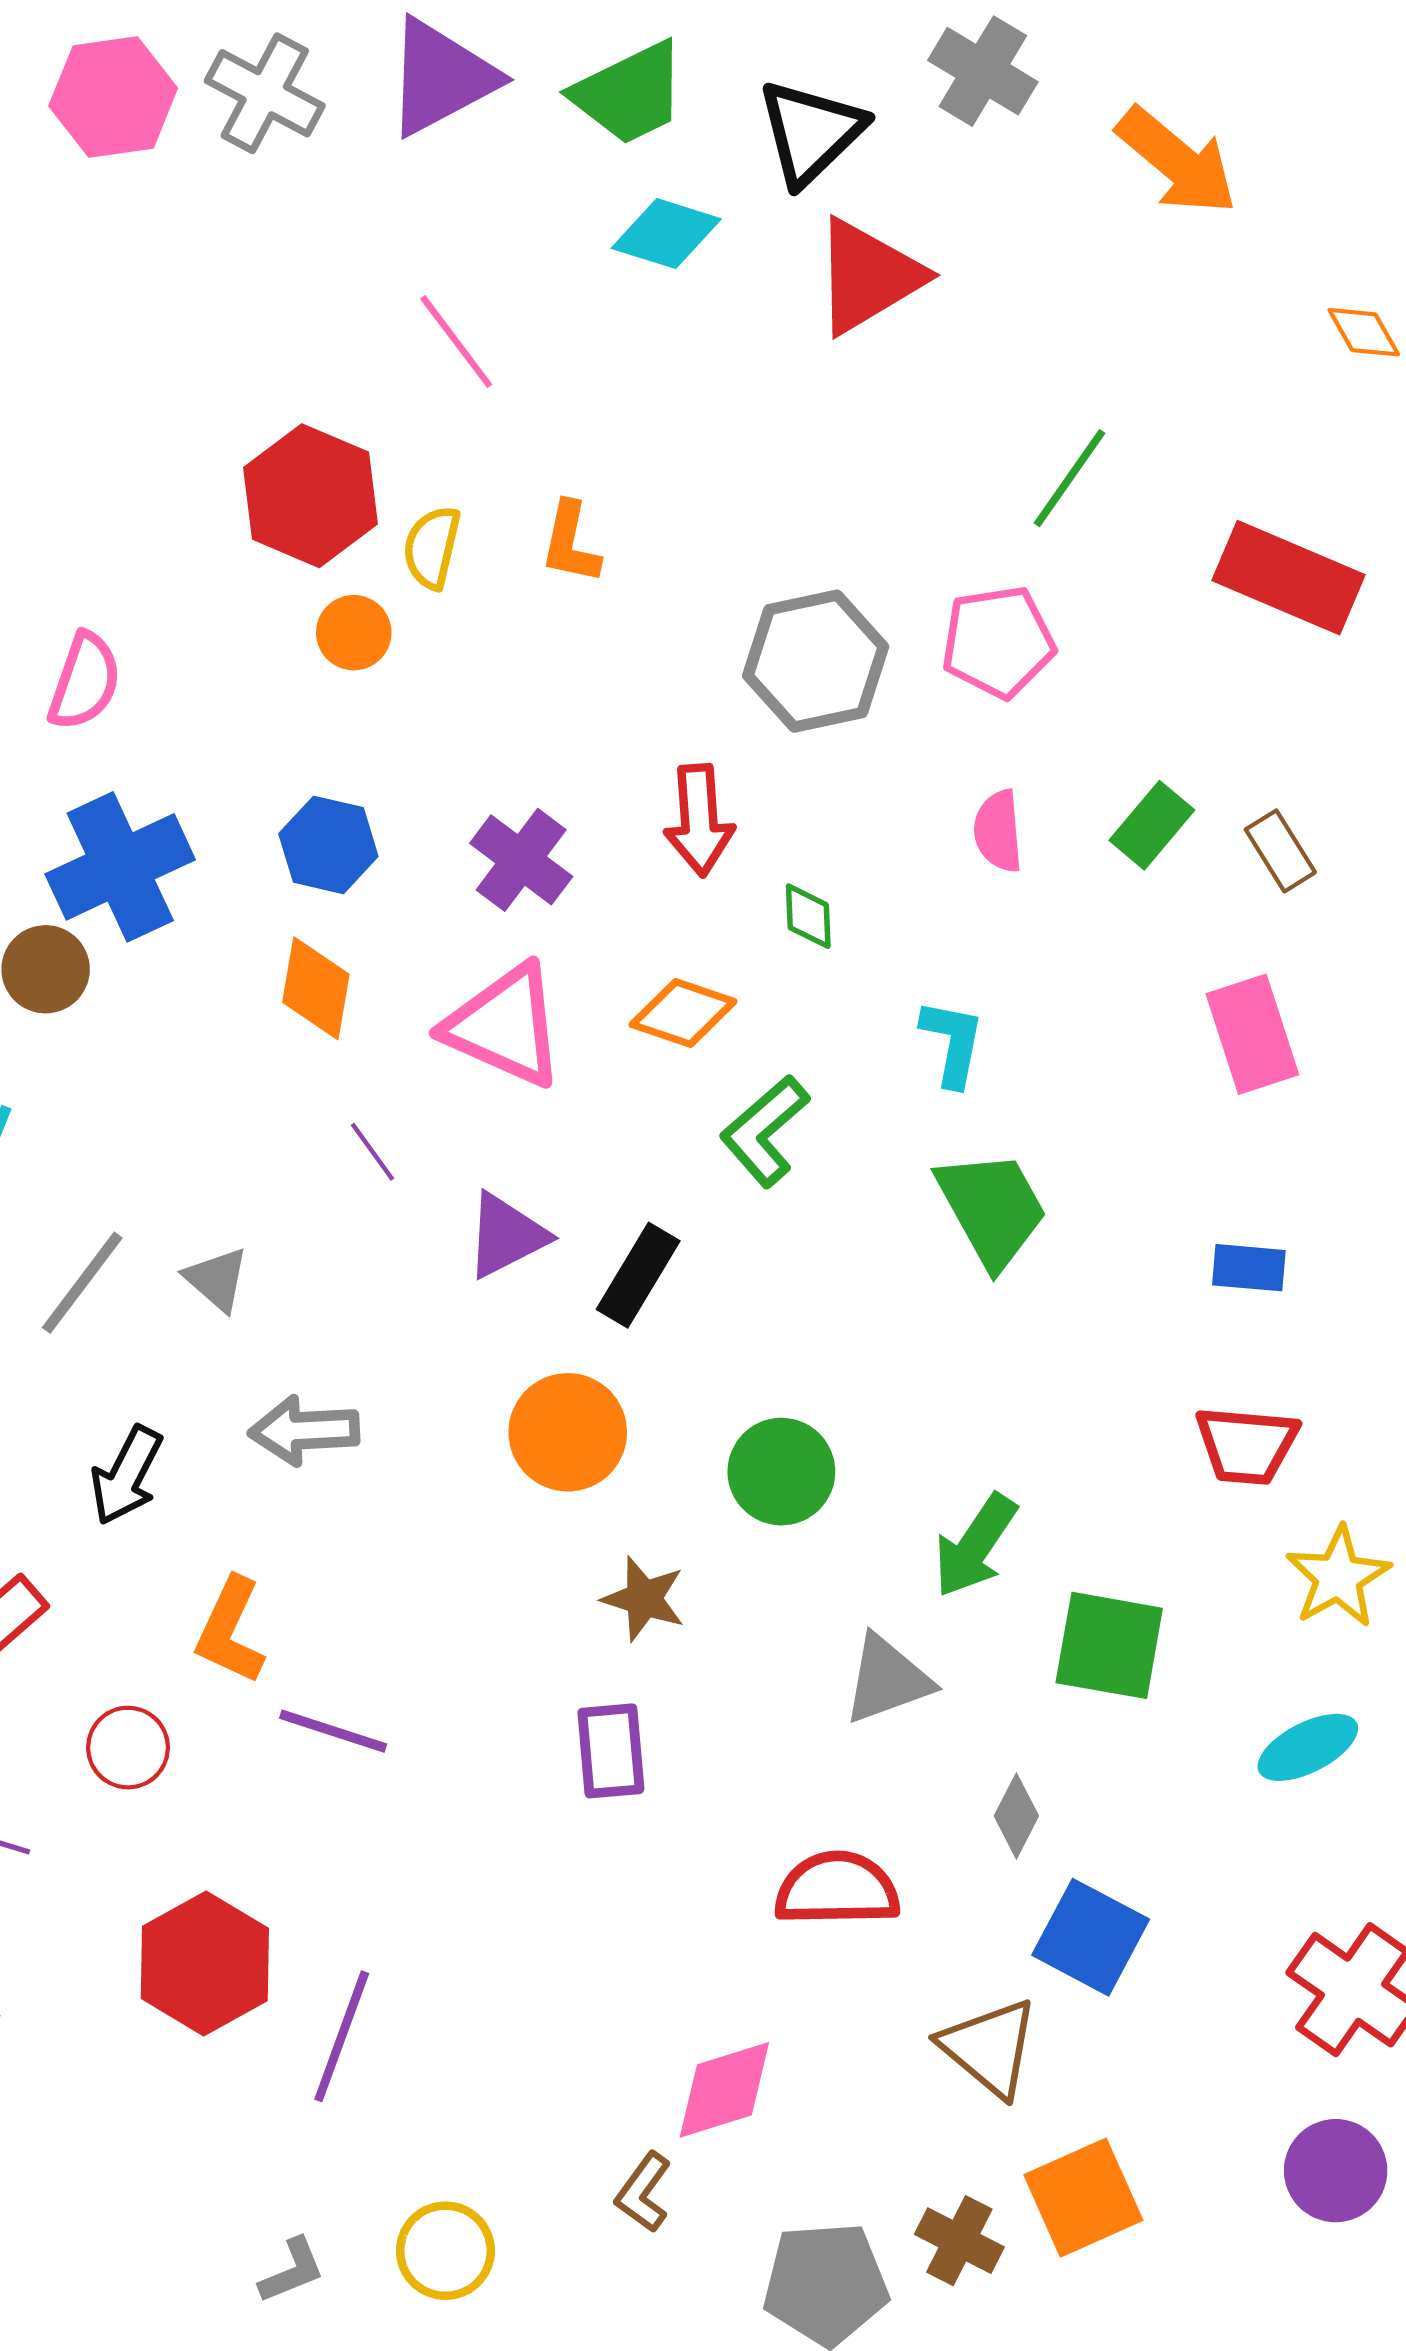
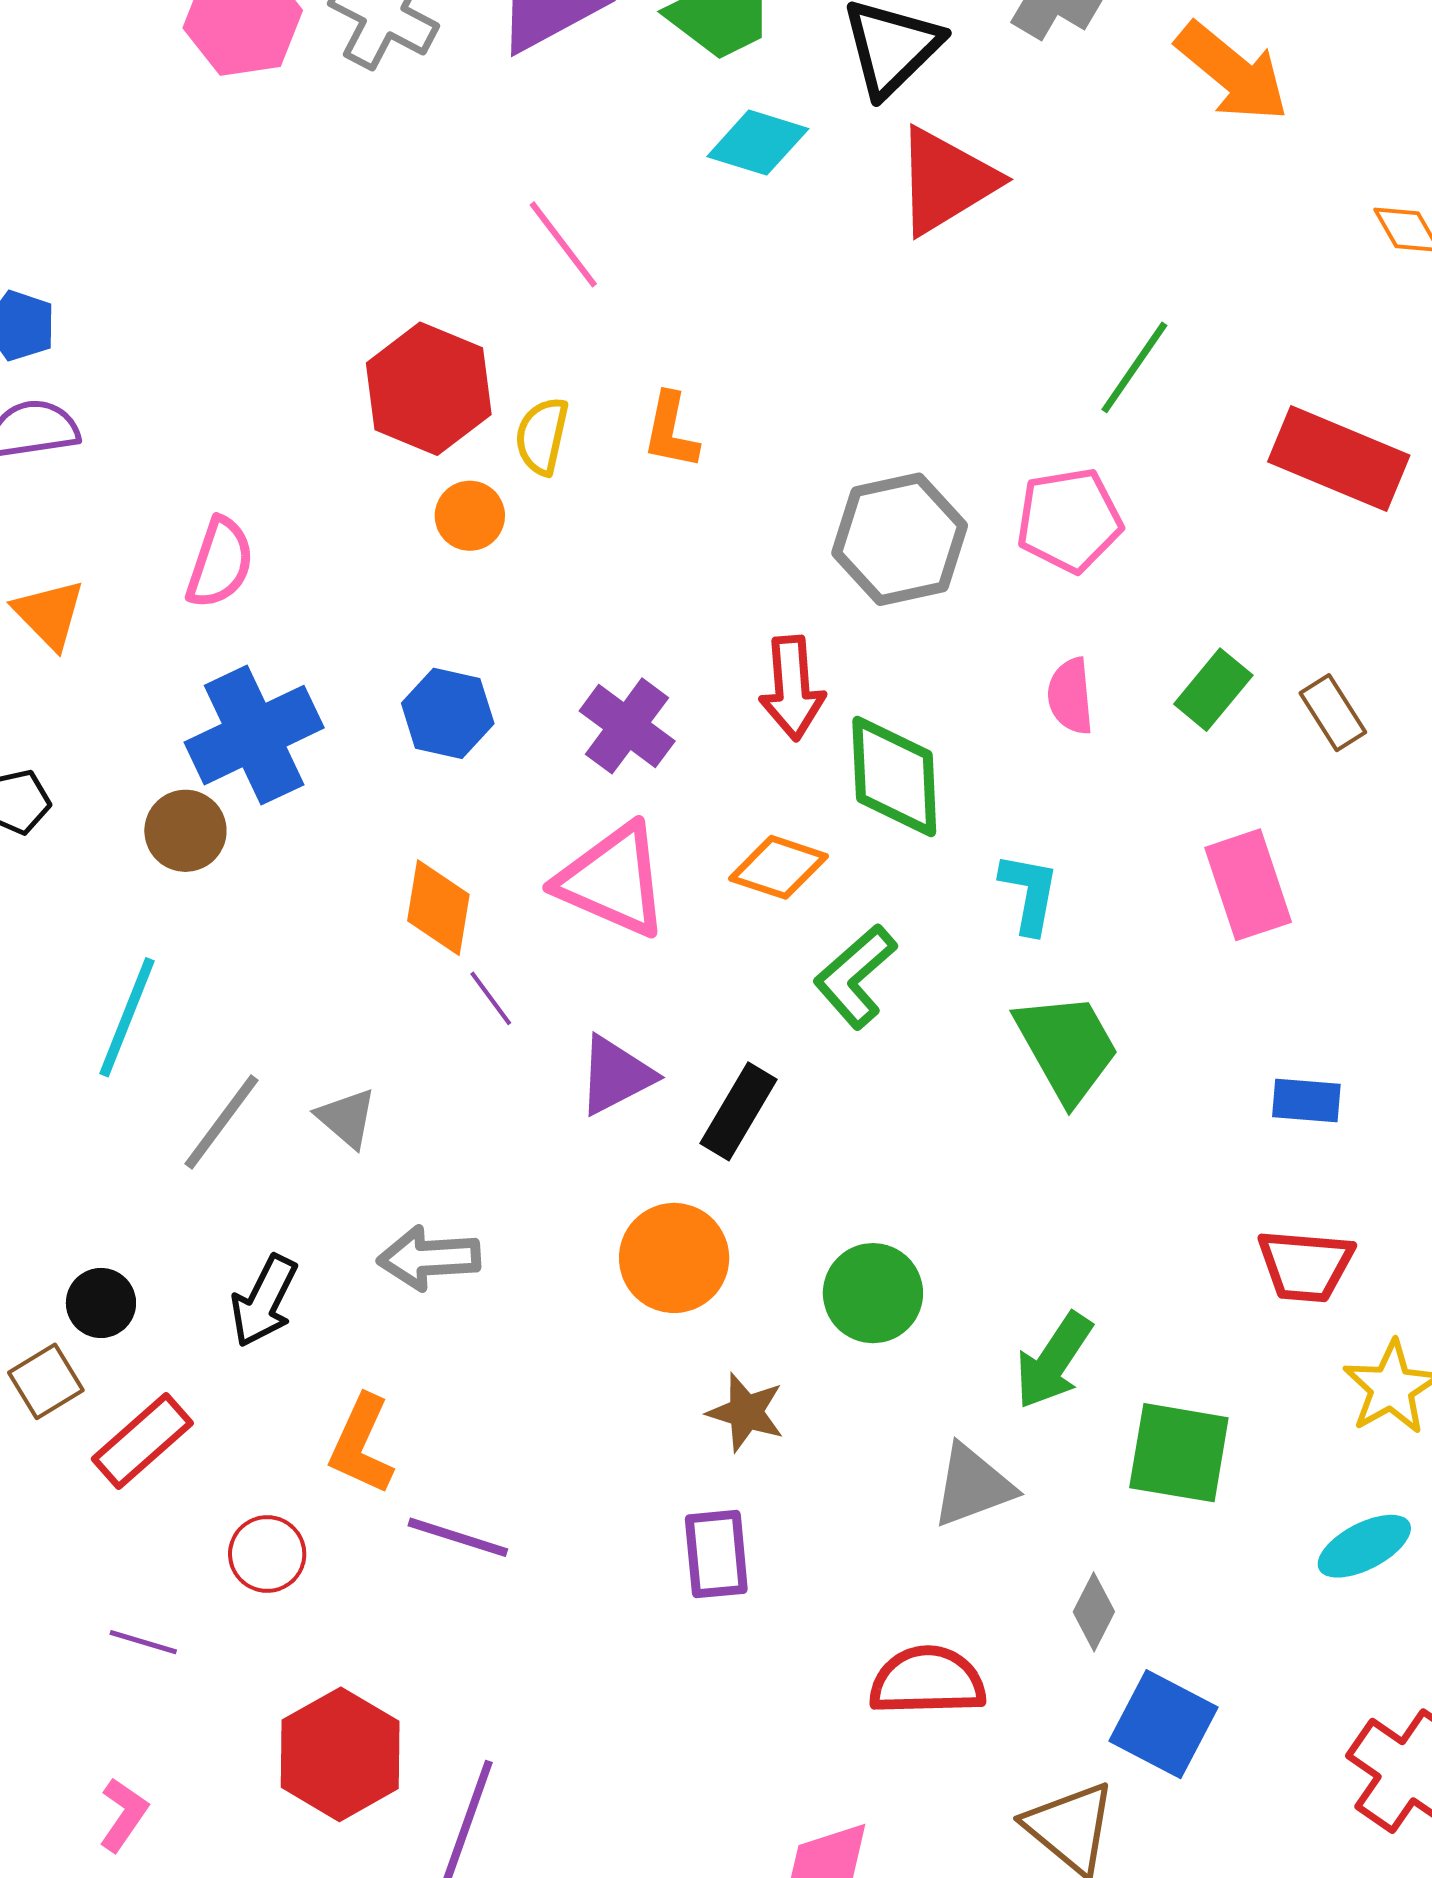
green diamond: (808, 916) -> (894, 776), size x2.0
orange diamond: (316, 988) -> (438, 908), moved
pink rectangle: (1252, 1034) -> (1248, 885), moved

